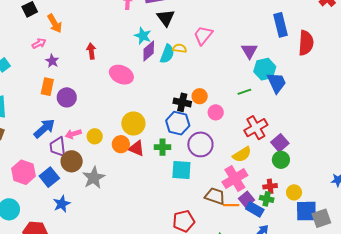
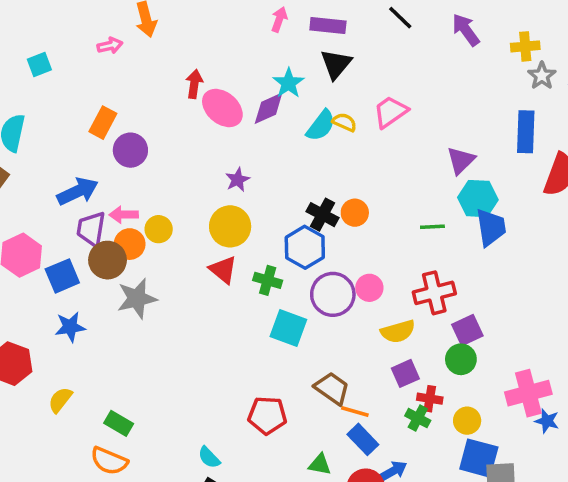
purple diamond: (149, 51) -> (269, 108), moved
purple star: (52, 61) -> (238, 180), moved
pink ellipse: (121, 75) -> (222, 108), moved
pink circle: (216, 112) -> (369, 288), moved
orange circle: (121, 144) -> (130, 244), moved
pink cross: (235, 179) -> (528, 393), moved
purple square: (246, 199) -> (405, 373), moved
blue rectangle: (255, 209) -> (363, 439), moved

